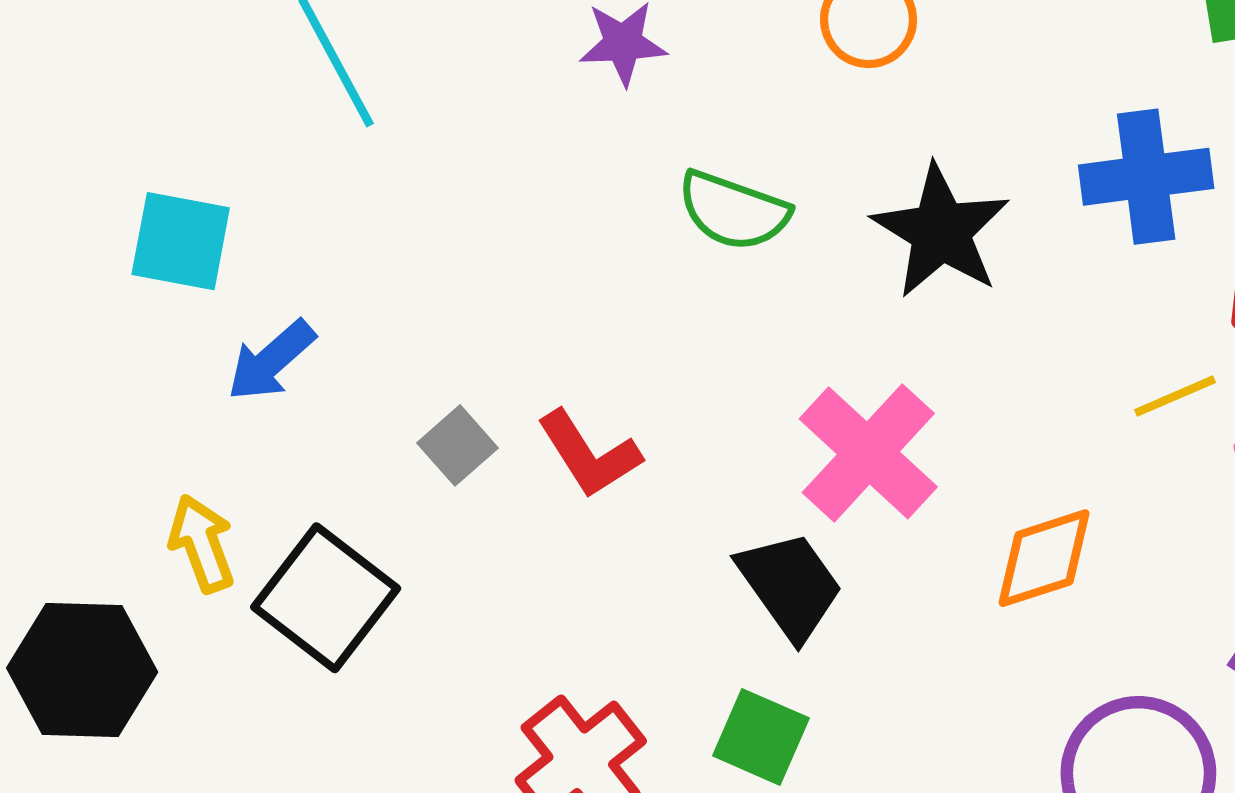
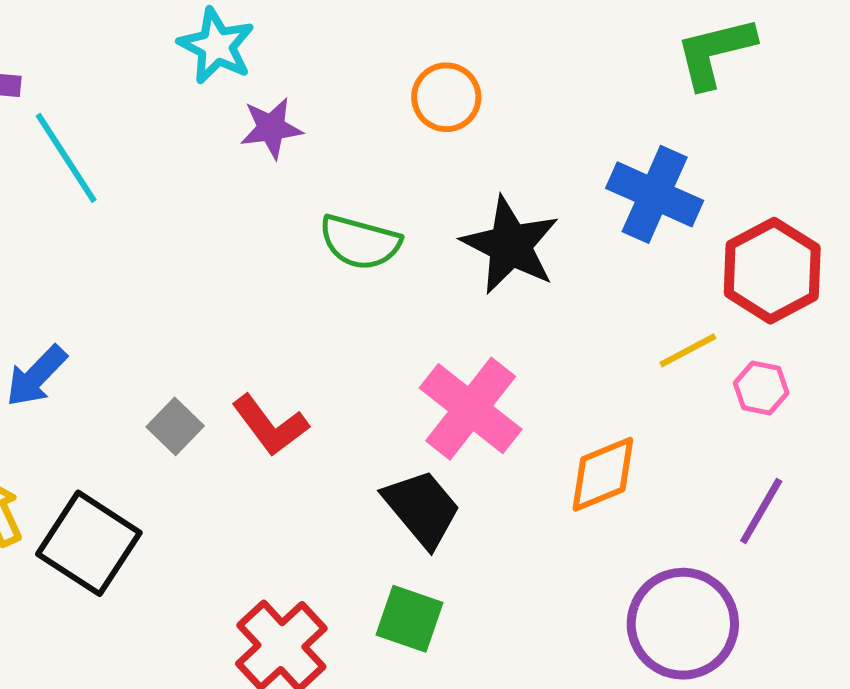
blue cross: (1146, 177) -> (655, 194), turned 36

